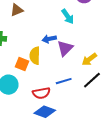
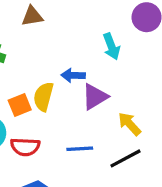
yellow arrow: (89, 59) -> (129, 124), turned 70
orange square: (22, 64) -> (20, 105), turned 32
red semicircle: (41, 93) -> (25, 147), moved

